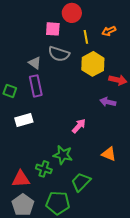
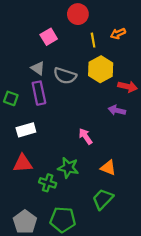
pink square: (53, 29) -> (49, 37), moved, turned -35
gray semicircle: (59, 54) -> (65, 76), moved
pink arrow: (79, 126) -> (85, 136), turned -77
orange triangle: (109, 154) -> (108, 168), moved
red triangle: (21, 179) -> (23, 163), moved
green trapezoid: (81, 182) -> (103, 199), moved

